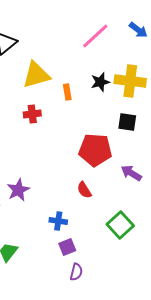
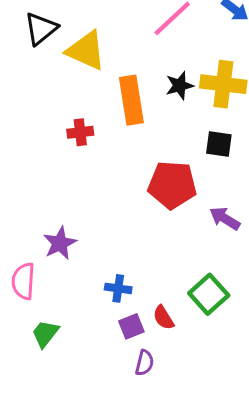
yellow triangle: (36, 75) -> (86, 51), moved, turned 40
orange rectangle: (67, 92) -> (131, 100), size x2.0
red semicircle: (84, 190) -> (163, 318), moved

